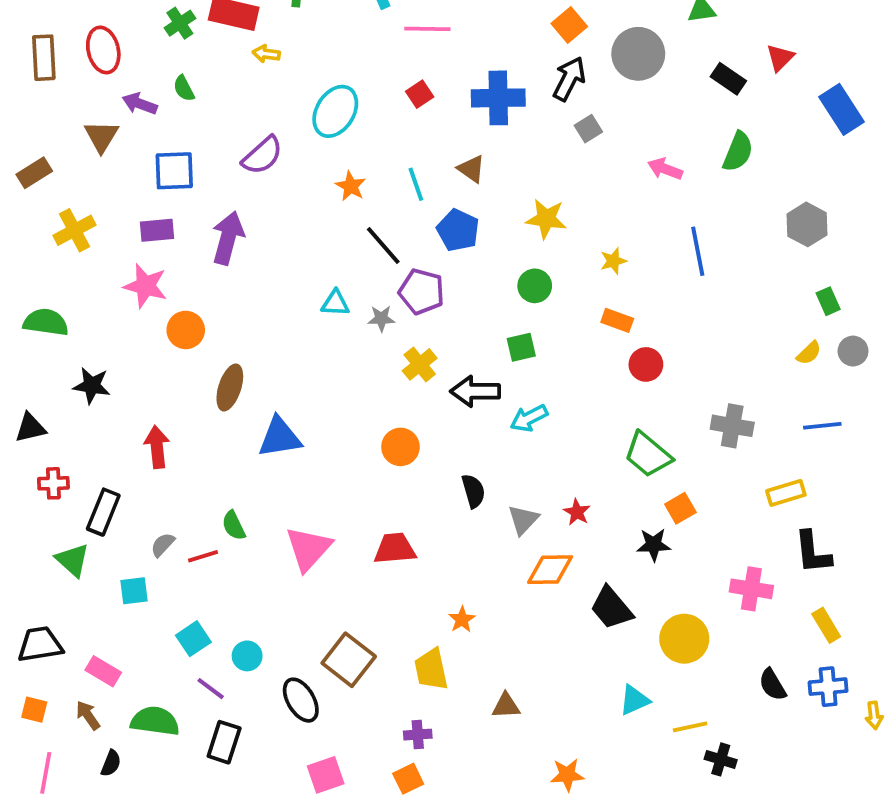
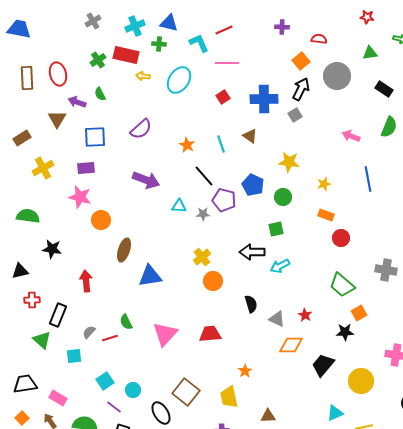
cyan ellipse: (335, 111) -> (179, 80), moved
gray square: (588, 129) -> (295, 115), moved
blue pentagon: (458, 230) -> (253, 185), moved
purple arrow: (228, 238) -> (146, 180), moved, turned 96
yellow cross: (420, 364) -> (202, 257), moved
gray triangle: (523, 520) -> (277, 319), turned -48
black trapezoid: (611, 608) -> (323, 365), turned 80
orange square: (34, 710) -> (22, 418), turned 32

